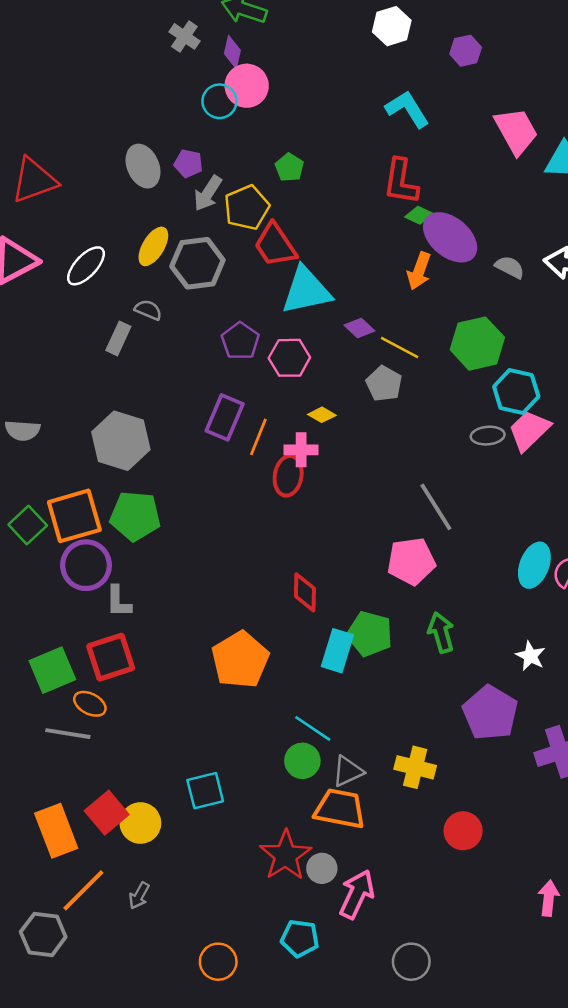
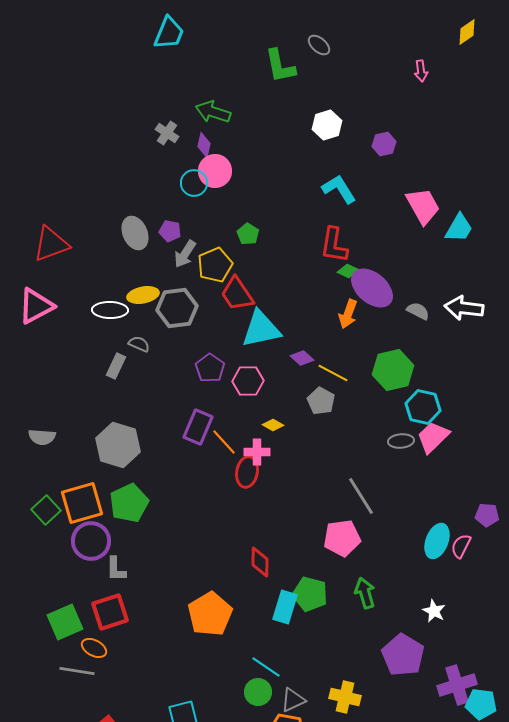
yellow ellipse: (153, 246) -> (143, 295), turned 48
white ellipse: (86, 266) -> (110, 310), moved, turned 48
orange line: (258, 437) -> (224, 442), turned -64
green pentagon: (135, 516) -> (129, 503), turned -30

